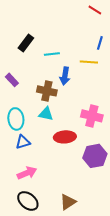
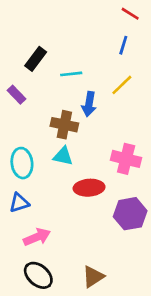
blue line: (100, 43) -> (123, 45), moved
yellow line: (89, 62) -> (122, 85), turned -48
purple rectangle: (12, 80) -> (16, 95), moved
blue triangle: (23, 142) -> (19, 203), moved

